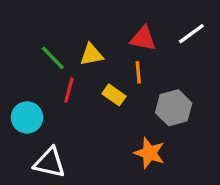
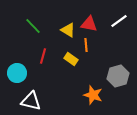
yellow triangle: (91, 55) -> (68, 30), moved, turned 42
green line: (53, 58) -> (33, 26), moved
gray hexagon: (174, 108) -> (118, 76), moved

